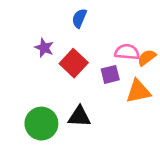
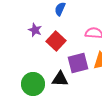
purple square: (110, 74) -> (78, 63), moved, size x1.5

